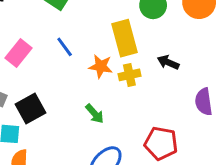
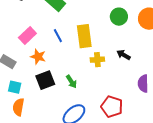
yellow rectangle: (125, 38) -> (84, 36), moved
orange star: (101, 66) -> (38, 57), moved
black square: (30, 109) -> (45, 80), moved

